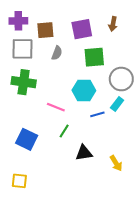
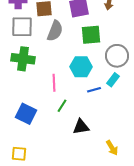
gray semicircle: (57, 53) -> (55, 31), size x1.5
pink line: (56, 107) -> (54, 83), turned 66
yellow arrow: (116, 163) -> (112, 148), moved

